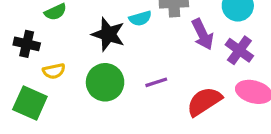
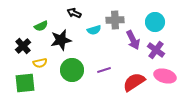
black star: (108, 34) -> (61, 40), moved, turned -30
black cross: (27, 44) -> (23, 46), turned 35
green square: (30, 103) -> (25, 83), turned -30

